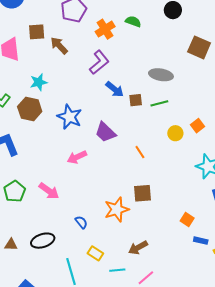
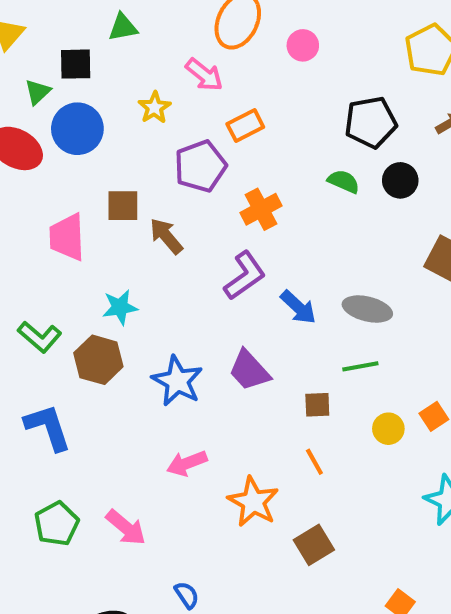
green semicircle: (133, 22) -> (344, 181), moved
blue arrow: (115, 89) -> (298, 307), moved
brown square: (136, 100) -> (317, 405), moved
purple trapezoid: (105, 132) -> (249, 370), moved
brown square: (142, 193) -> (314, 545), turned -30
orange star: (117, 209) -> (253, 502), moved, turned -30

